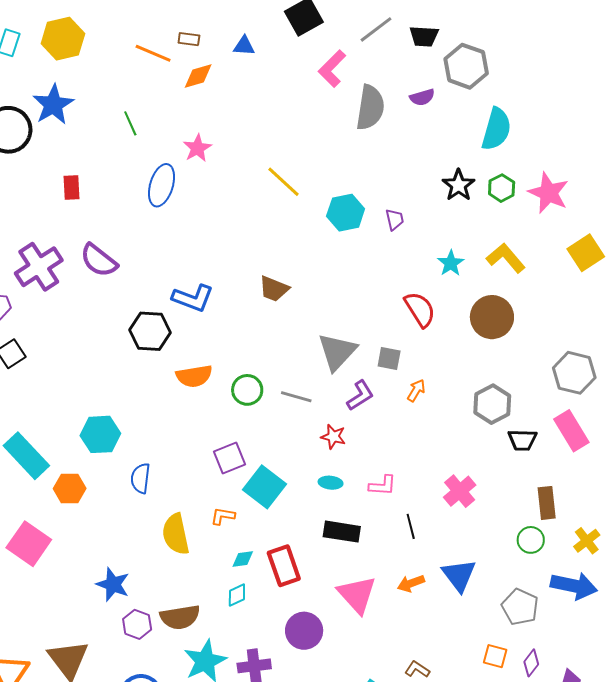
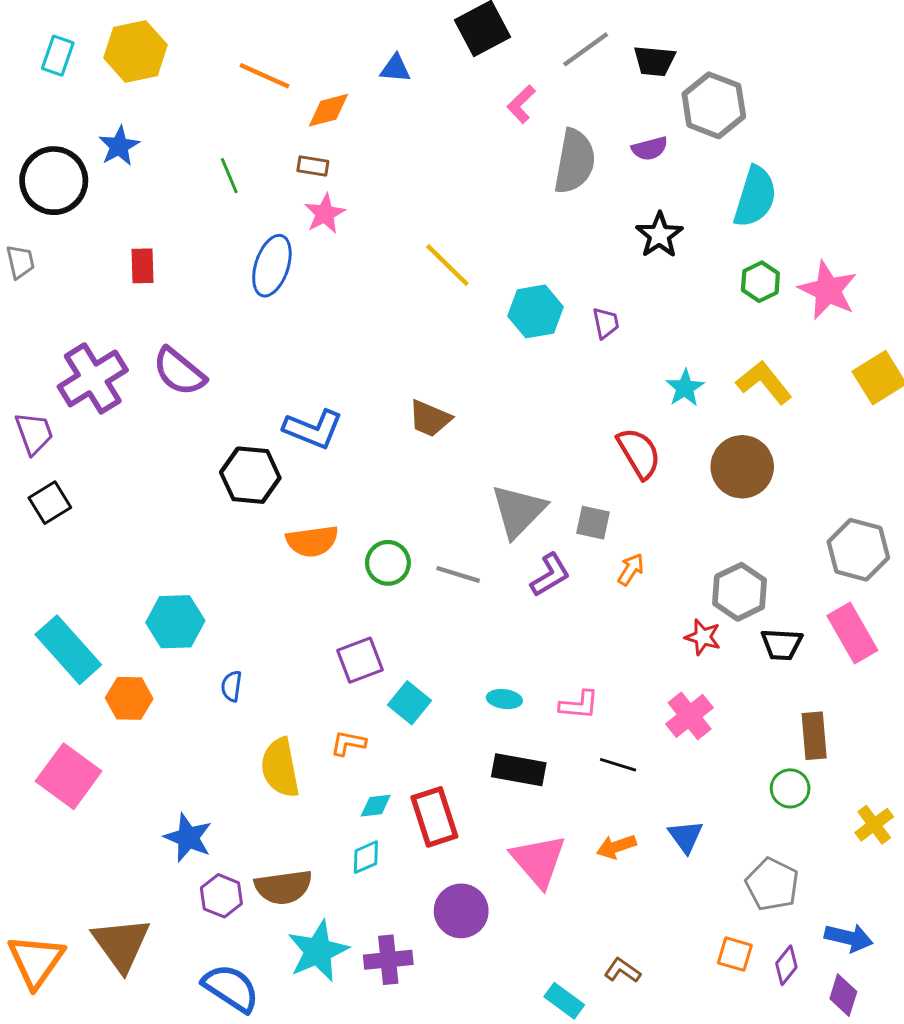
brown rectangle: (189, 39) -> (313, 166), moved
pink L-shape: (332, 69) -> (521, 104), size x0.7
blue star: (53, 105) -> (119, 146), size x0.7
black star: (459, 185) -> (659, 235), moved
red star: (333, 437) -> (703, 637), moved
blue semicircle: (141, 478) -> (232, 686), size x0.7
cyan square: (265, 487) -> (409, 703), size x0.7
black line: (411, 526) -> (618, 765), turned -60
yellow cross: (587, 541) -> (874, 825), moved
blue triangle: (459, 575) -> (686, 837), size x0.7
blue arrow: (574, 586) -> (849, 938), moved, size x0.7

